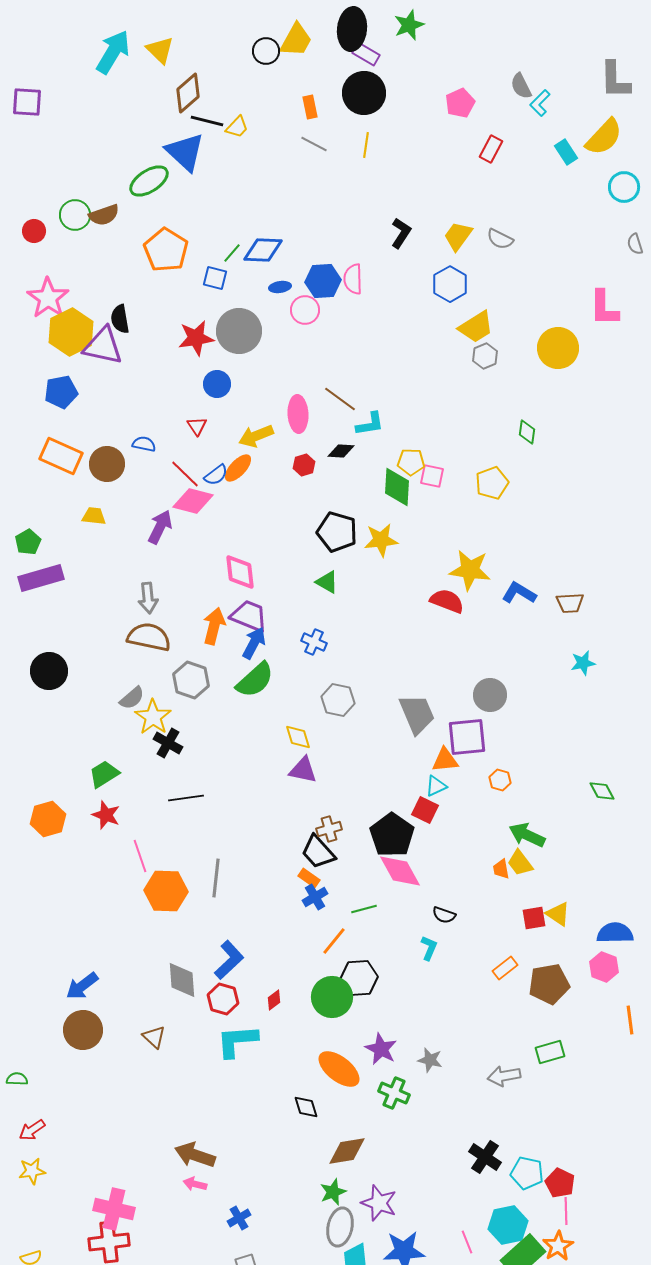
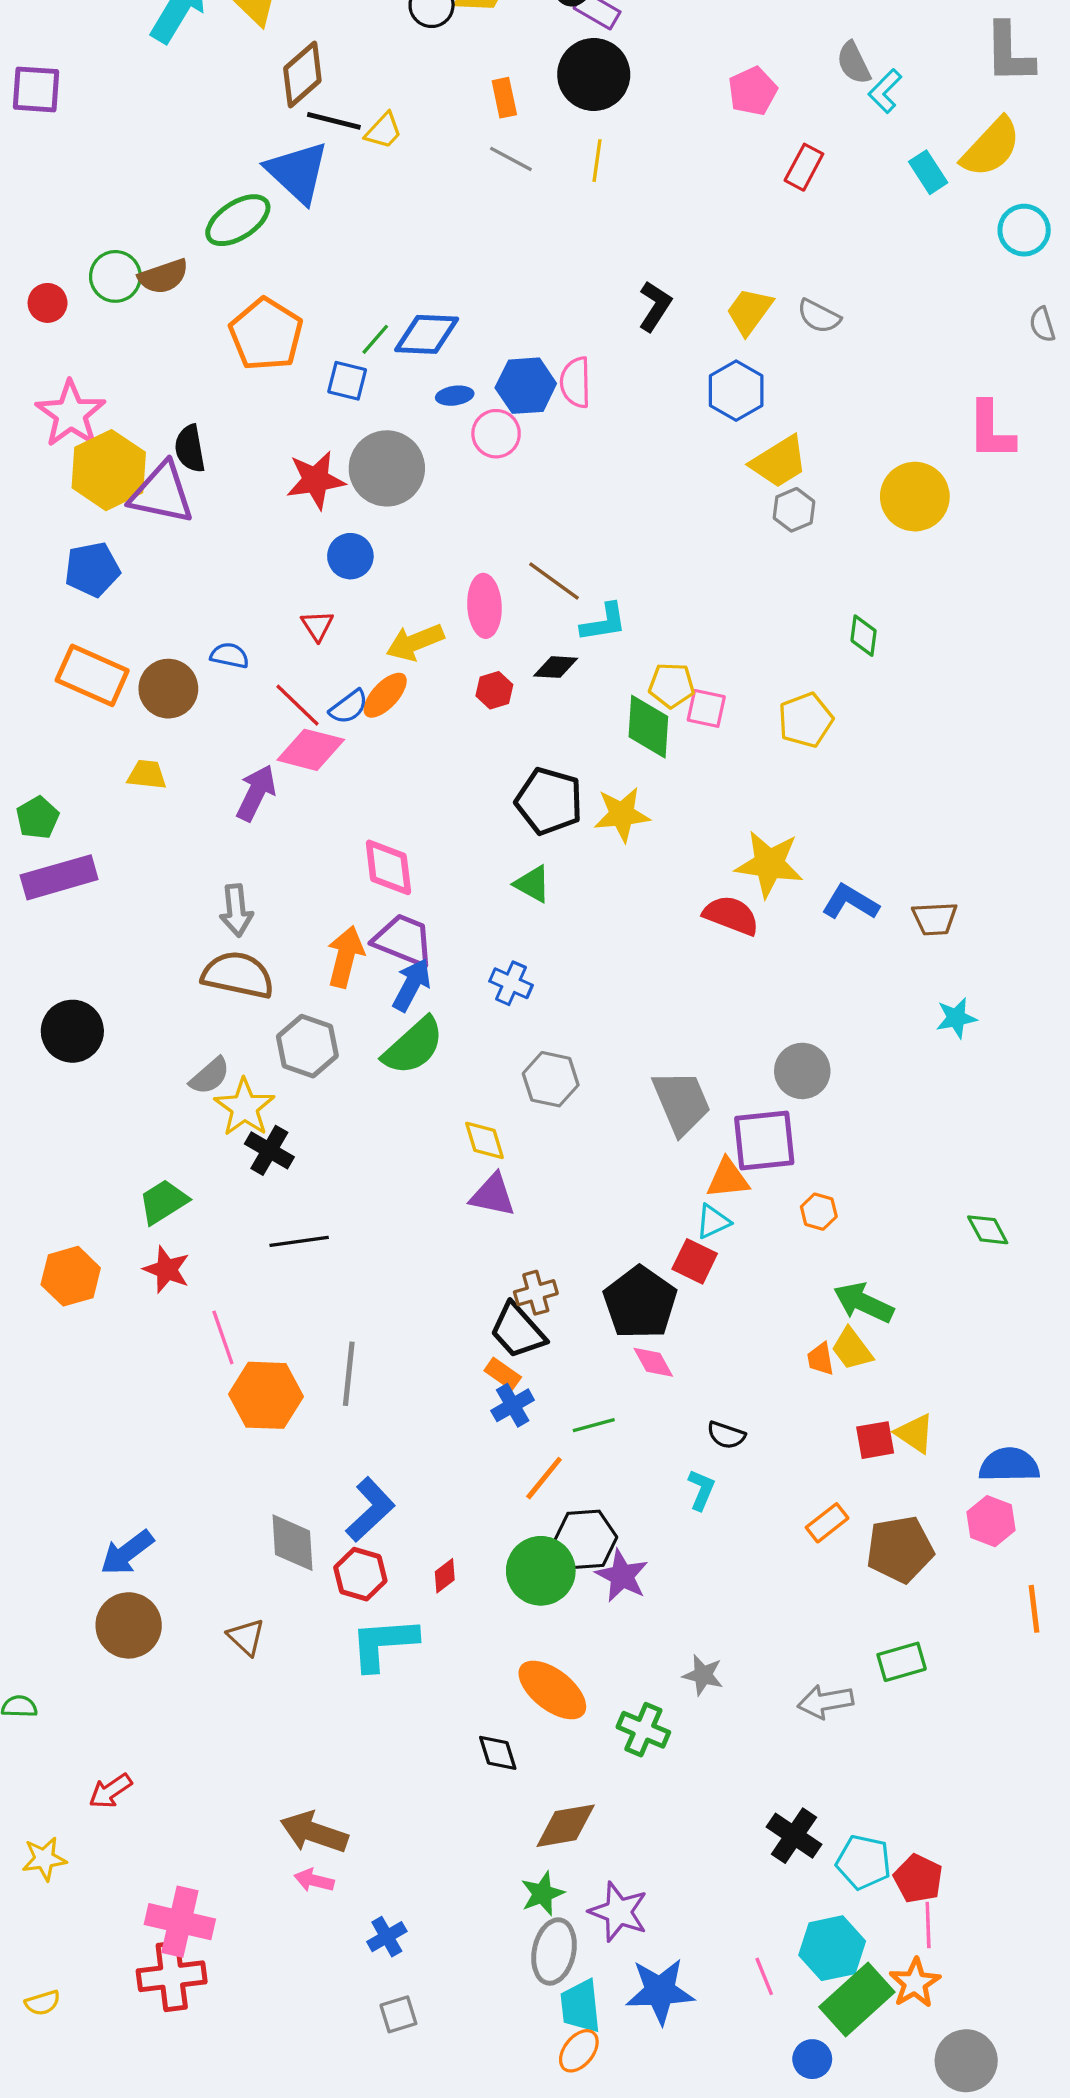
pink diamond: (400, 871) -> (653, 1362), size x0.6
purple star: (381, 1049) -> (622, 1576), moved
red arrow: (32, 1130) -> (110, 1791), moved

